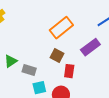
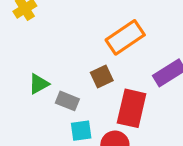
brown square: (57, 55) -> (102, 76), moved, turned 32
red rectangle: (69, 71) -> (132, 108), size x1.6

